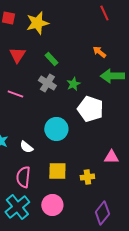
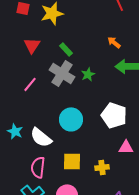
gray cross: (47, 83) -> (62, 73), size x1.4
pink line: (15, 94) -> (30, 84), turned -70
white pentagon: (90, 109) -> (114, 115), moved
white semicircle: (26, 147) -> (41, 137), size x1.6

